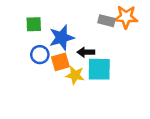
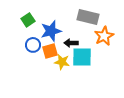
orange star: (126, 17) -> (104, 36), moved, turned -30
gray rectangle: (107, 21) -> (88, 17), size x1.5
green square: (34, 24) -> (28, 20), turned -32

